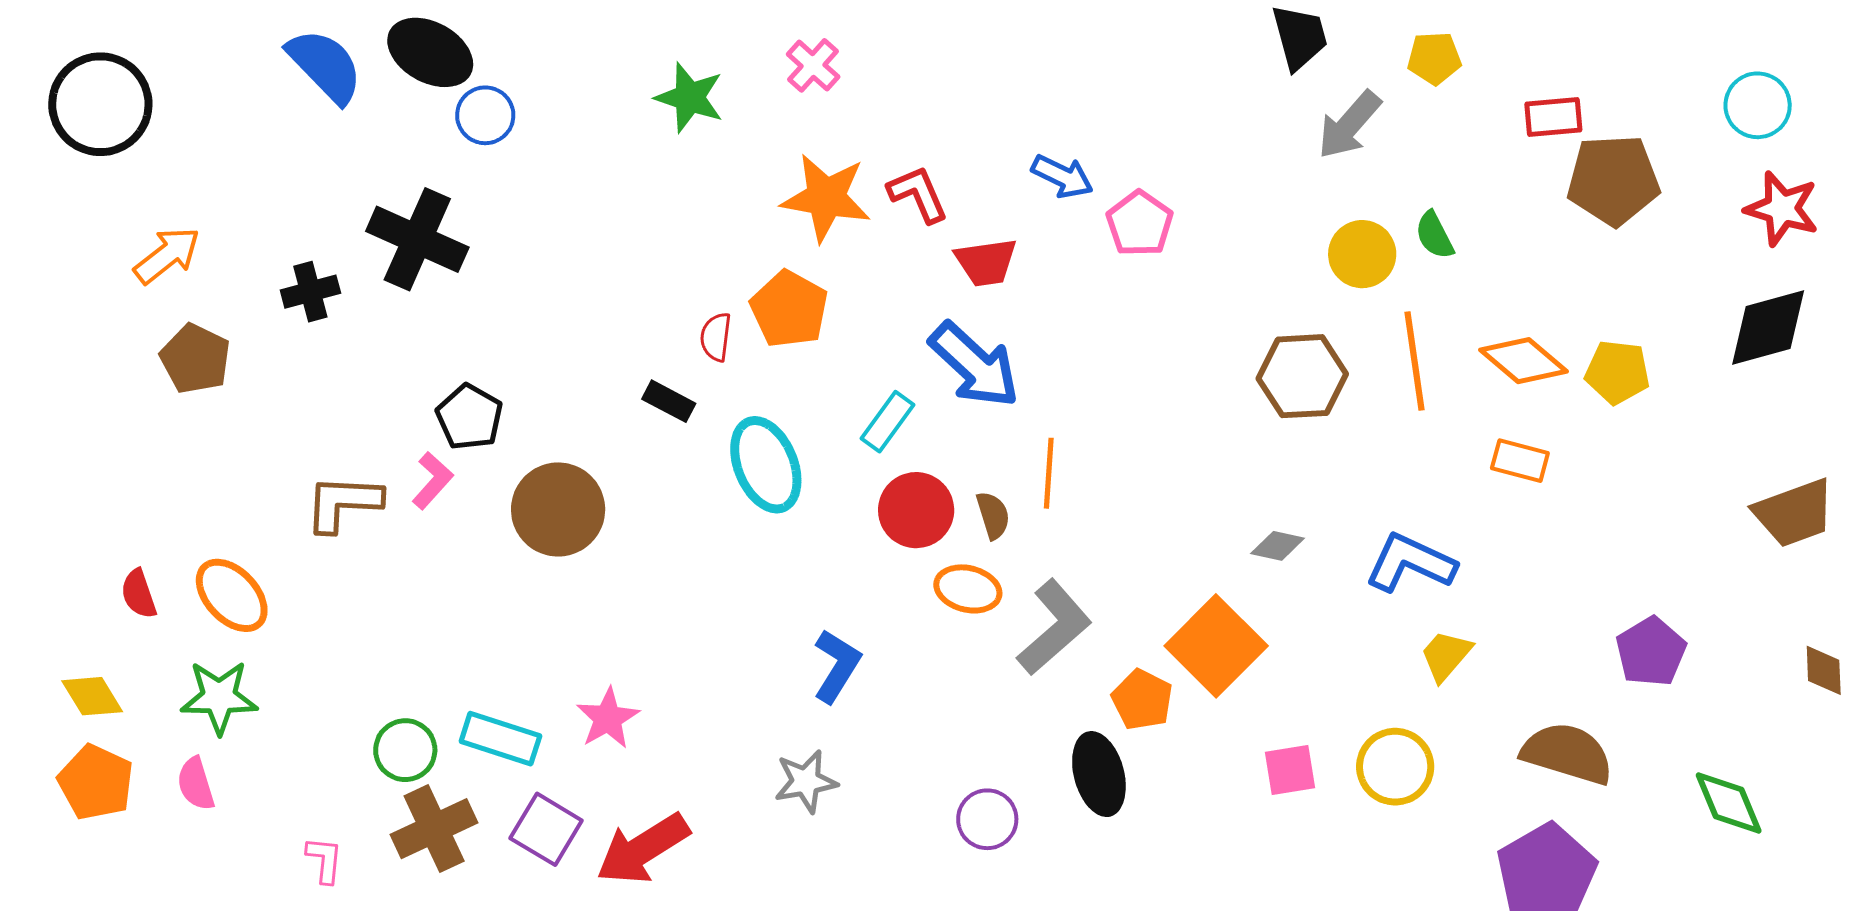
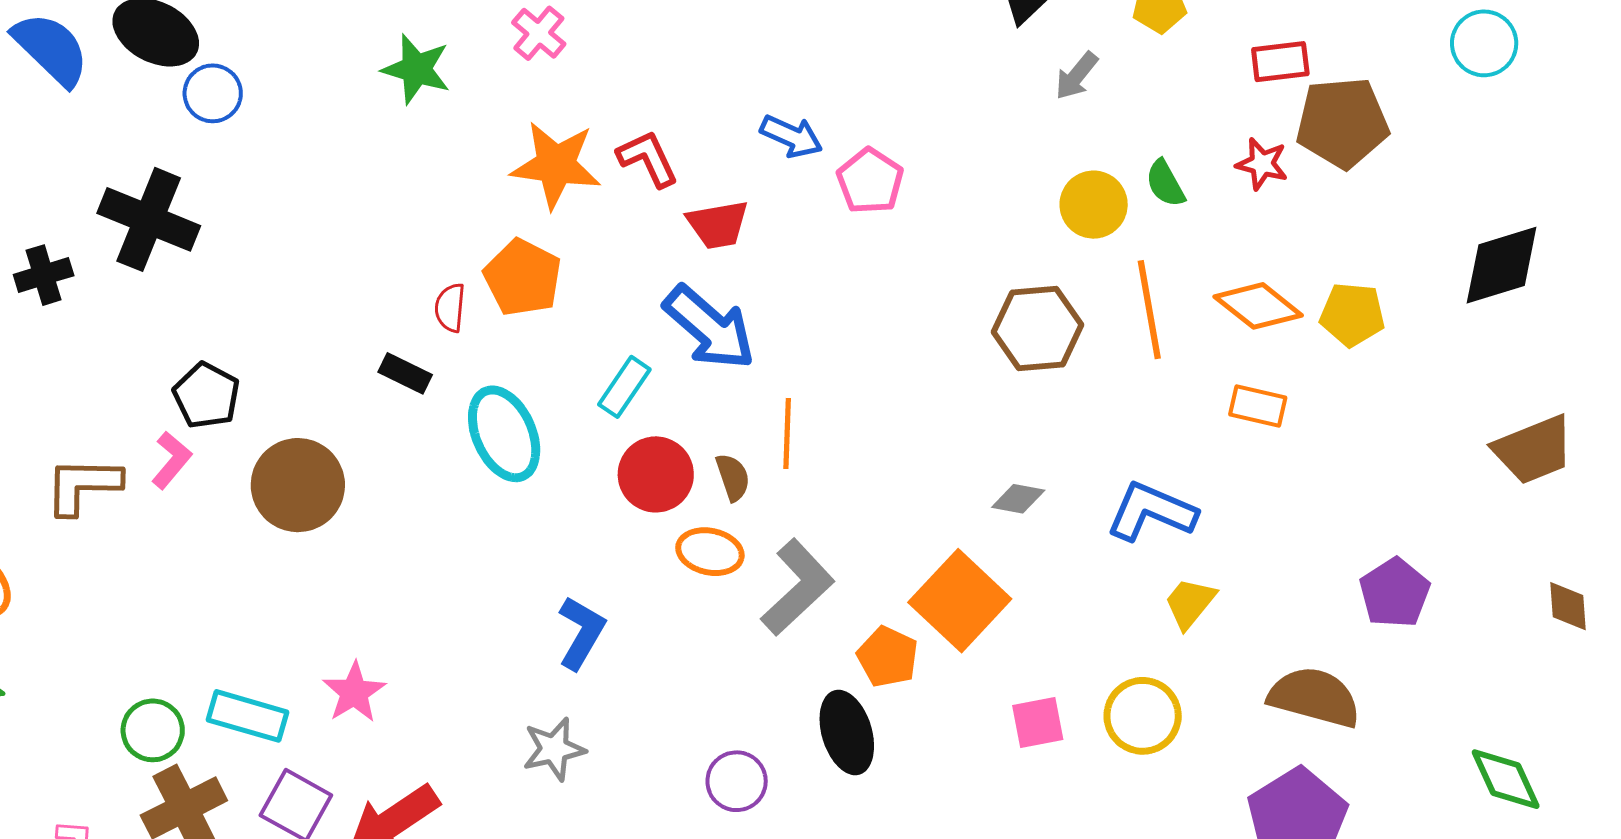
gray arrow: (1349, 125) -> (1077, 76), size x0.7
red star: (1782, 209) -> (1262, 164), moved, size x0.7
green diamond: (1729, 803) -> (1506, 779), moved

